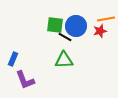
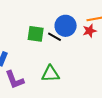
green square: (55, 25) -> (36, 34), moved
green triangle: (64, 60) -> (51, 74), moved

